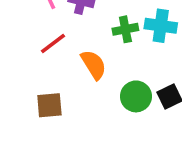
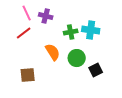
red line: (53, 43) -> (24, 33), moved
green circle: (136, 96) -> (77, 58), moved

